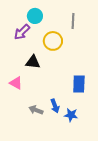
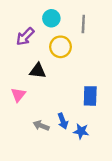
cyan circle: (35, 16) -> (51, 18), moved
pink triangle: (16, 83) -> (18, 95), turned 40

